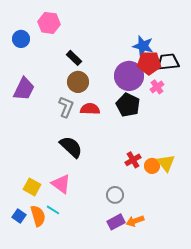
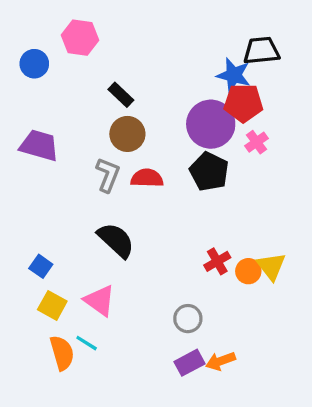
black trapezoid: (168, 62) -> (261, 51), moved
purple trapezoid: (24, 89) -> (39, 145), turned -100
blue square: (19, 216) -> (41, 266), moved

